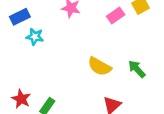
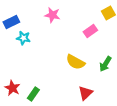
pink rectangle: (116, 15) -> (90, 31), moved
green arrow: (137, 69) -> (105, 64), turned -105

